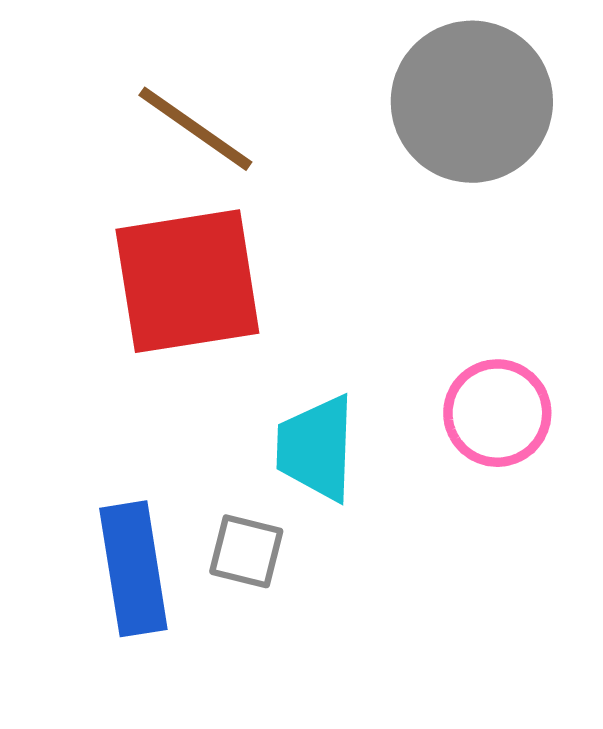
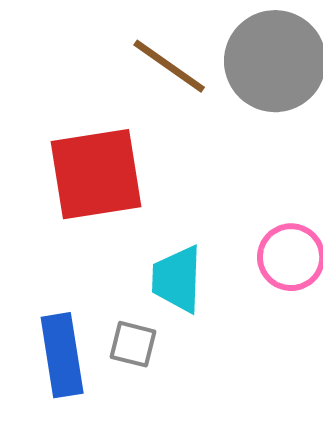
brown line: (195, 129) -> (169, 66), moved

